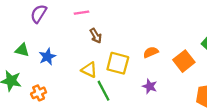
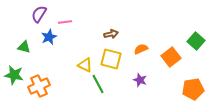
pink line: (81, 13) -> (65, 22), moved
brown arrow: (96, 36) -> (111, 34), moved, turned -72
blue star: (47, 57) -> (49, 37), moved
orange cross: (39, 93) -> (39, 86), size x1.5

